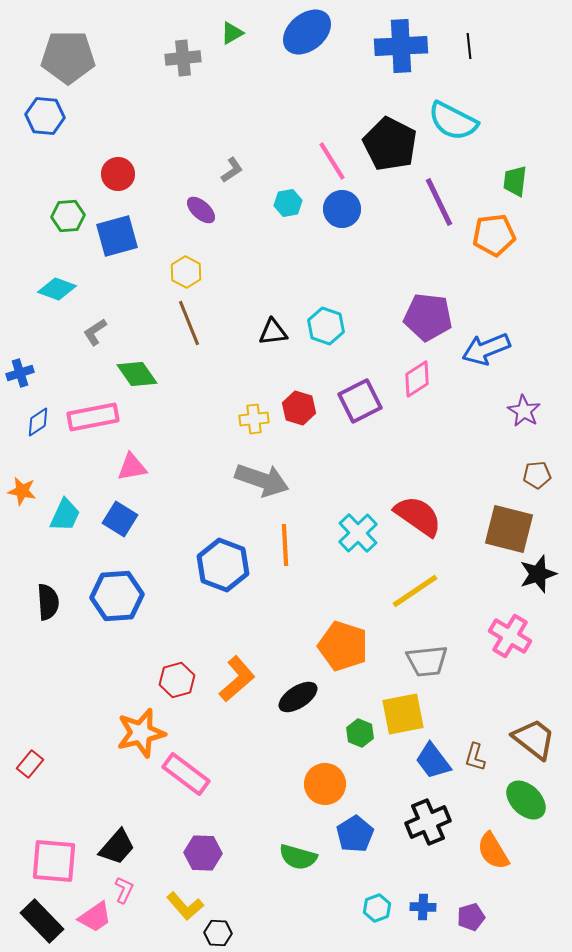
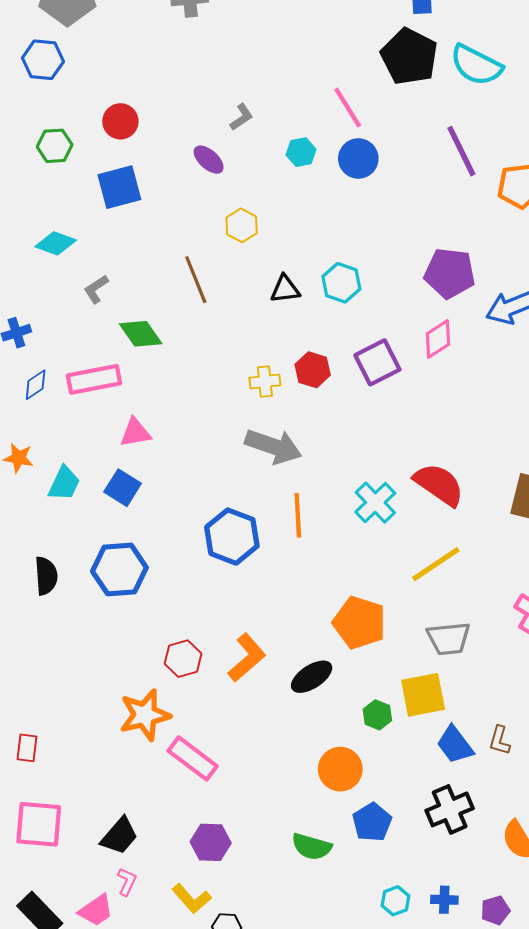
black pentagon: (390, 144) -> (409, 57), moved
green hexagon: (68, 216) -> (55, 146), moved
yellow hexagon: (186, 272) -> (242, 225), moved
red rectangle: (30, 764) -> (27, 748), turned -32
pink square: (54, 861) -> (39, 824), moved

